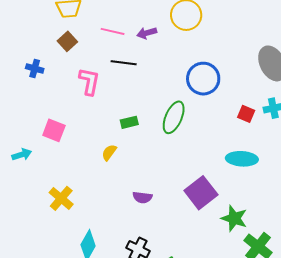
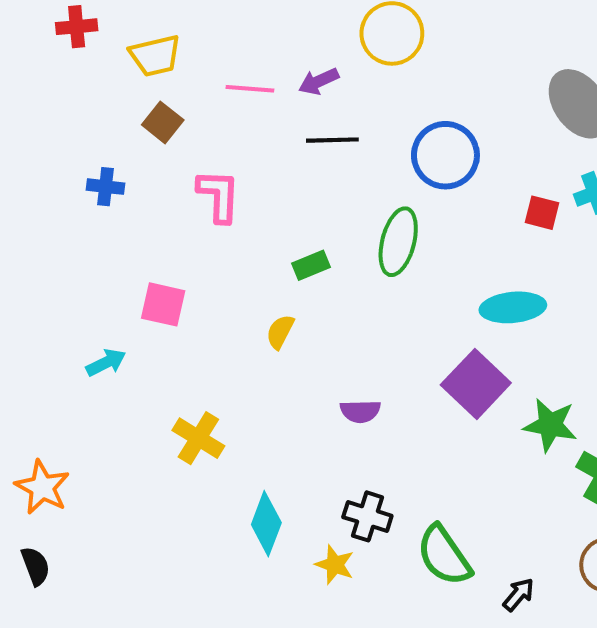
black line: (124, 63) -> (332, 140), moved
cyan ellipse: (242, 159) -> (513, 307), moved

